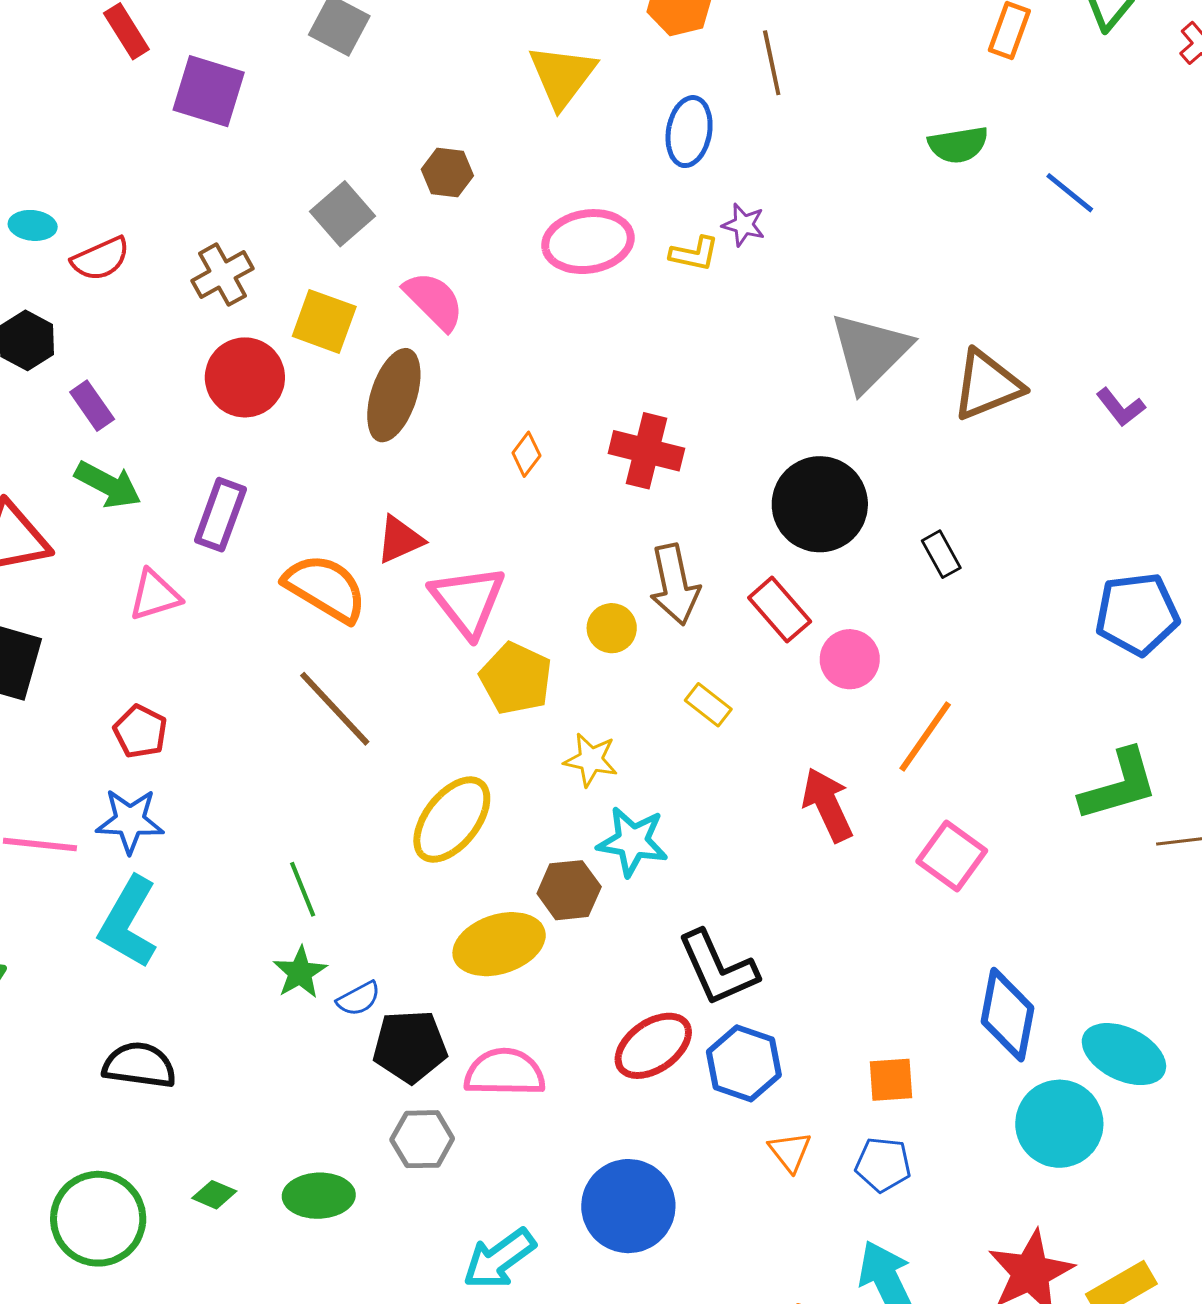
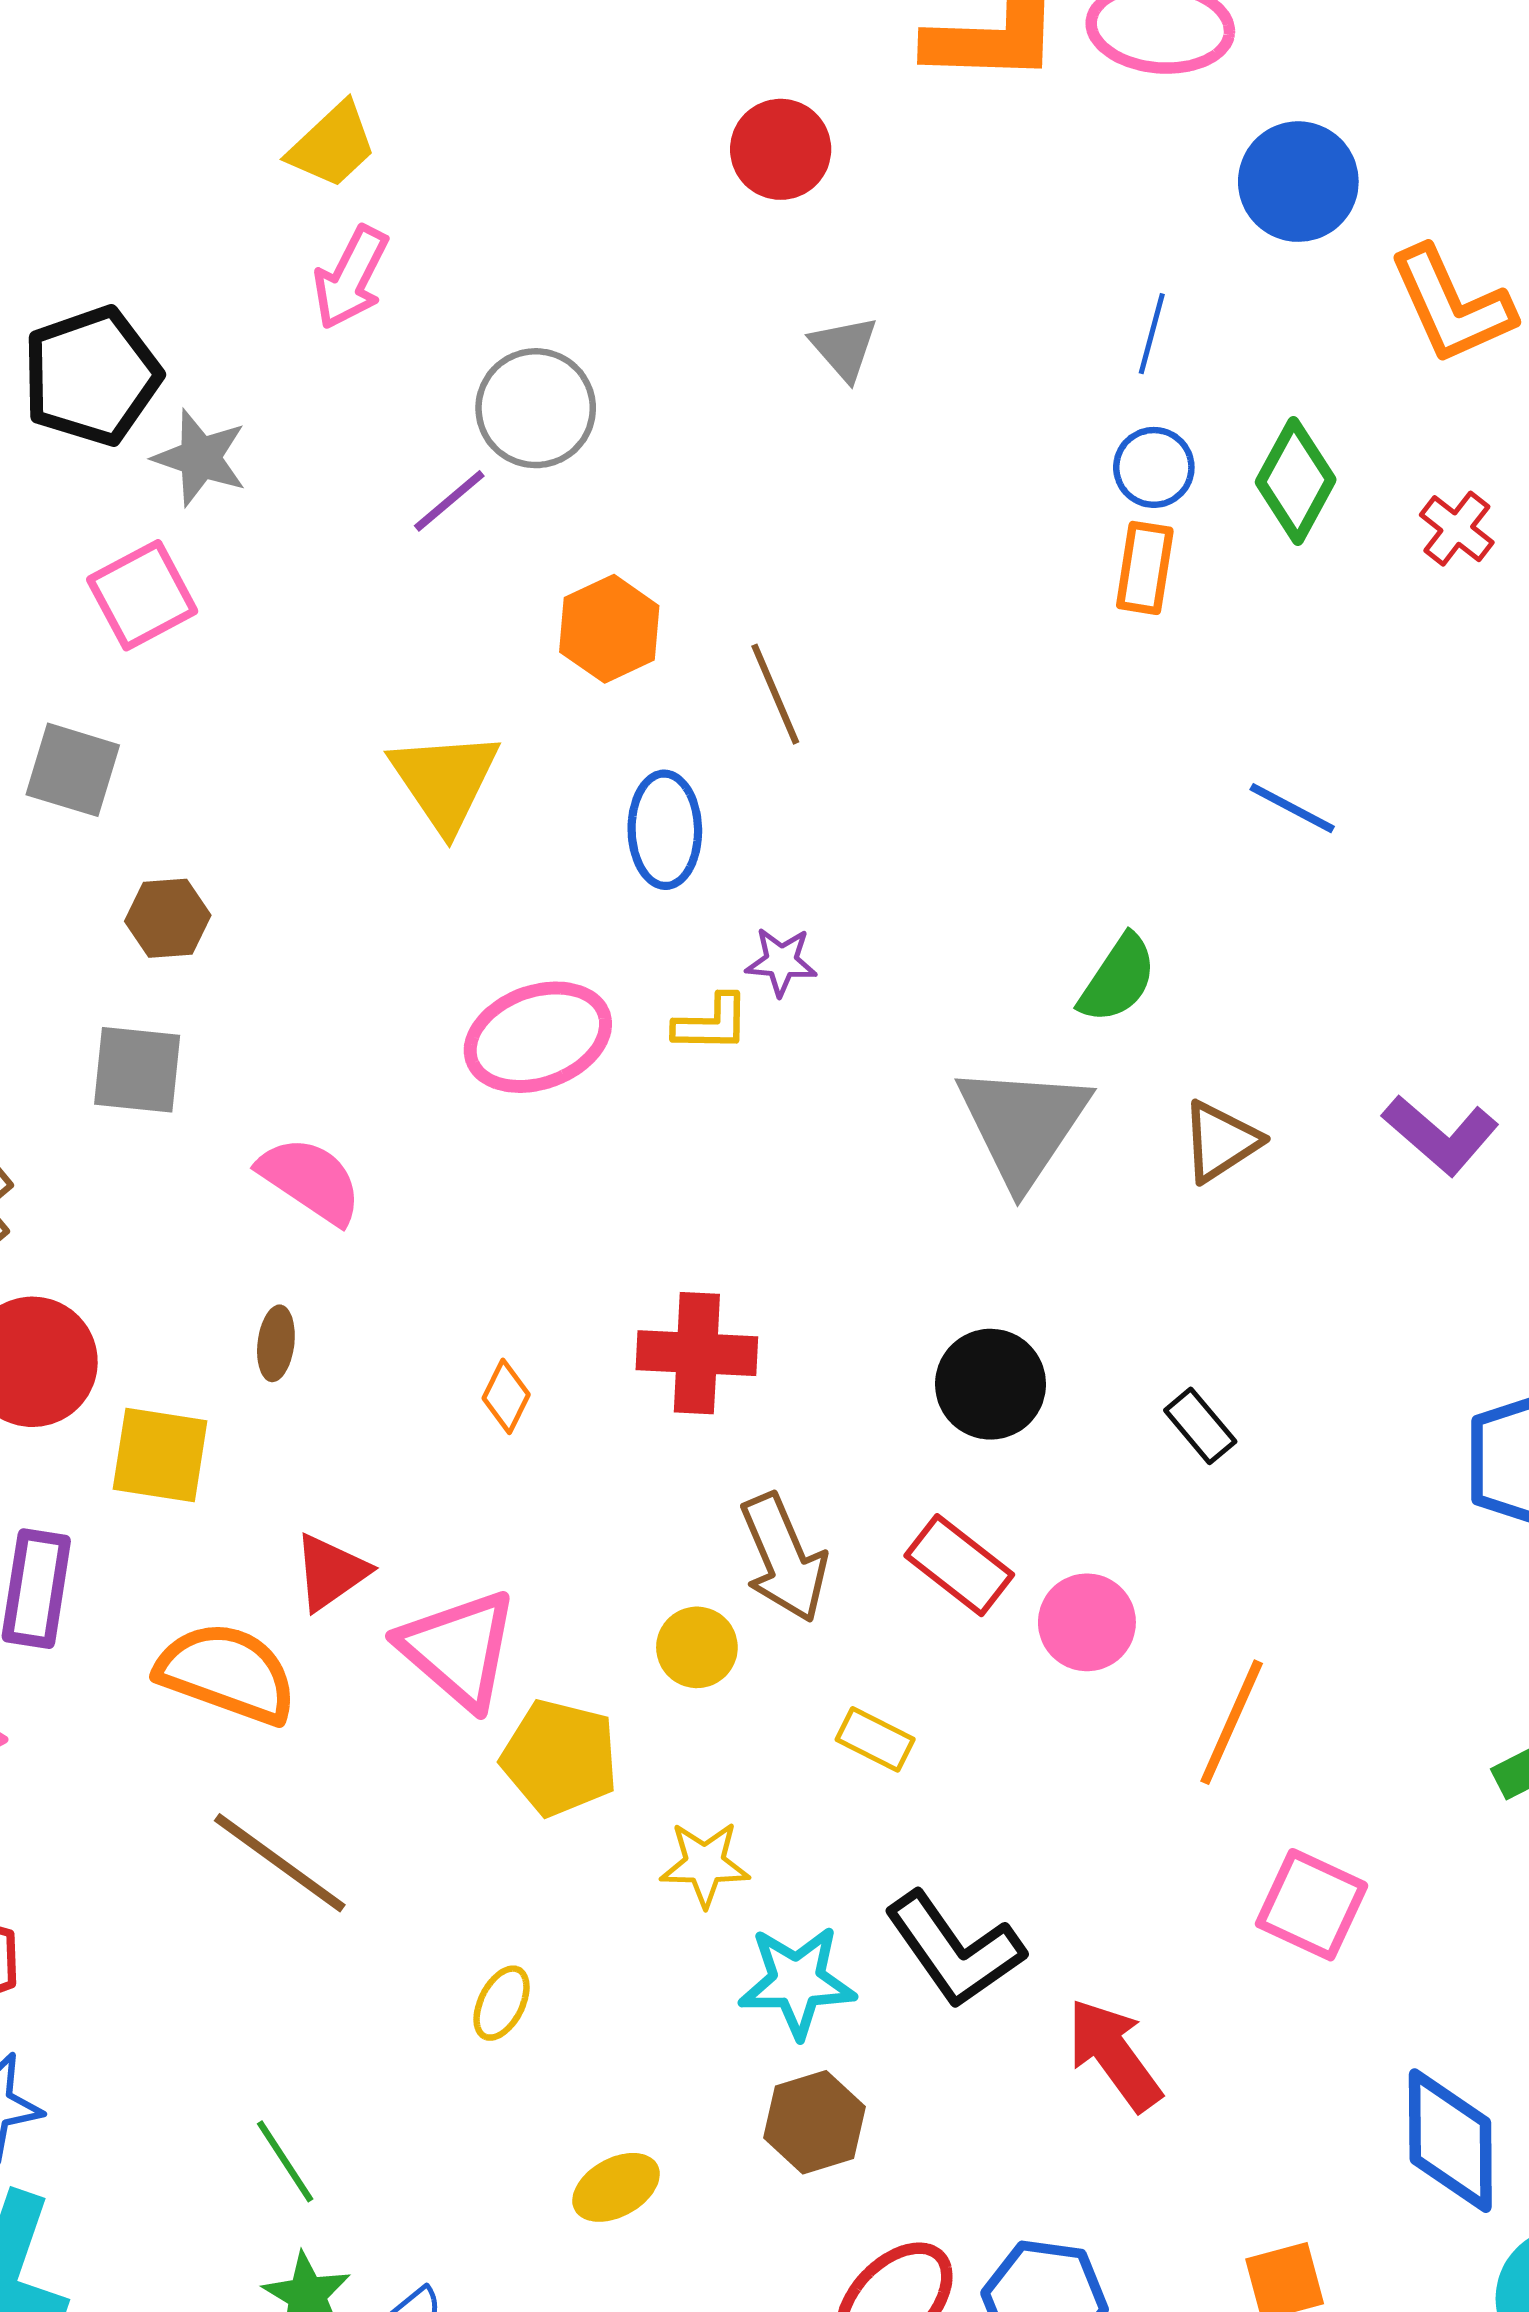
green semicircle: (958, 145) -> (1118, 979), moved, turned -36
brown hexagon: (447, 172) -> (168, 918), moved
gray square: (343, 214) -> (137, 1070), turned -32
yellow square: (324, 321) -> (160, 1455), moved
brown triangle: (987, 385) -> (1221, 1141), size x0.7
brown ellipse: (394, 395) -> (276, 1343), size x0.5
purple L-shape: (1121, 407) -> (1441, 1135), size x1.4
black circle: (820, 504) -> (991, 1384), size x0.7
red arrow: (827, 805) -> (1114, 2055), moved
yellow ellipse: (452, 820) -> (502, 2003), size x0.5
brown hexagon: (569, 890) -> (815, 2122), moved
yellow ellipse: (499, 944) -> (616, 2187), size x0.6
black L-shape: (718, 968) -> (954, 1950), moved

